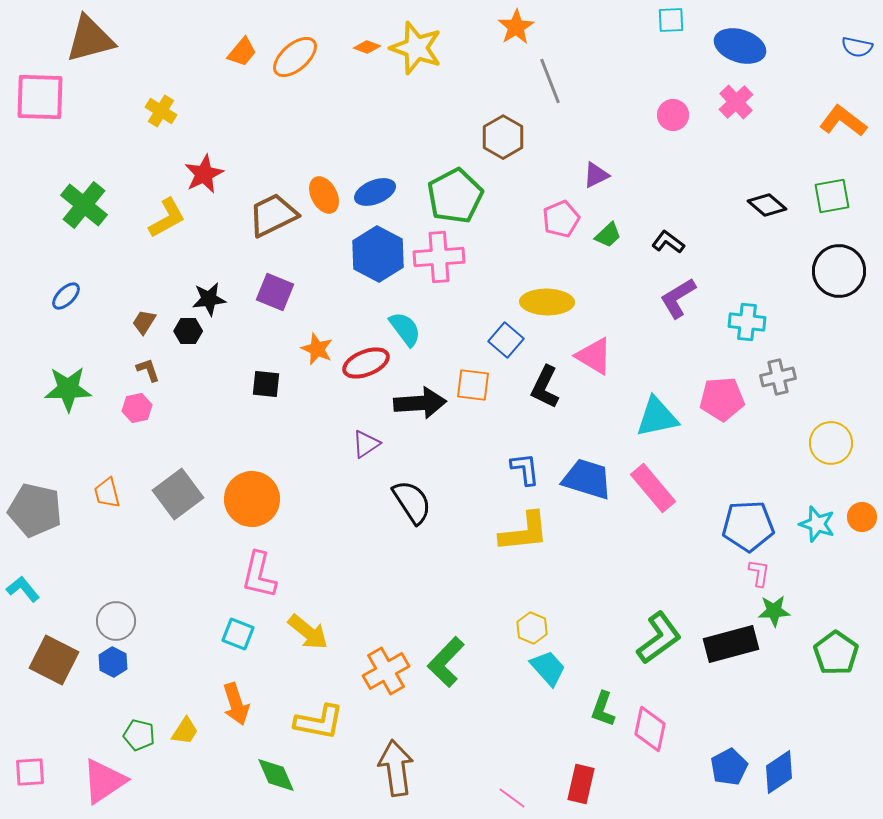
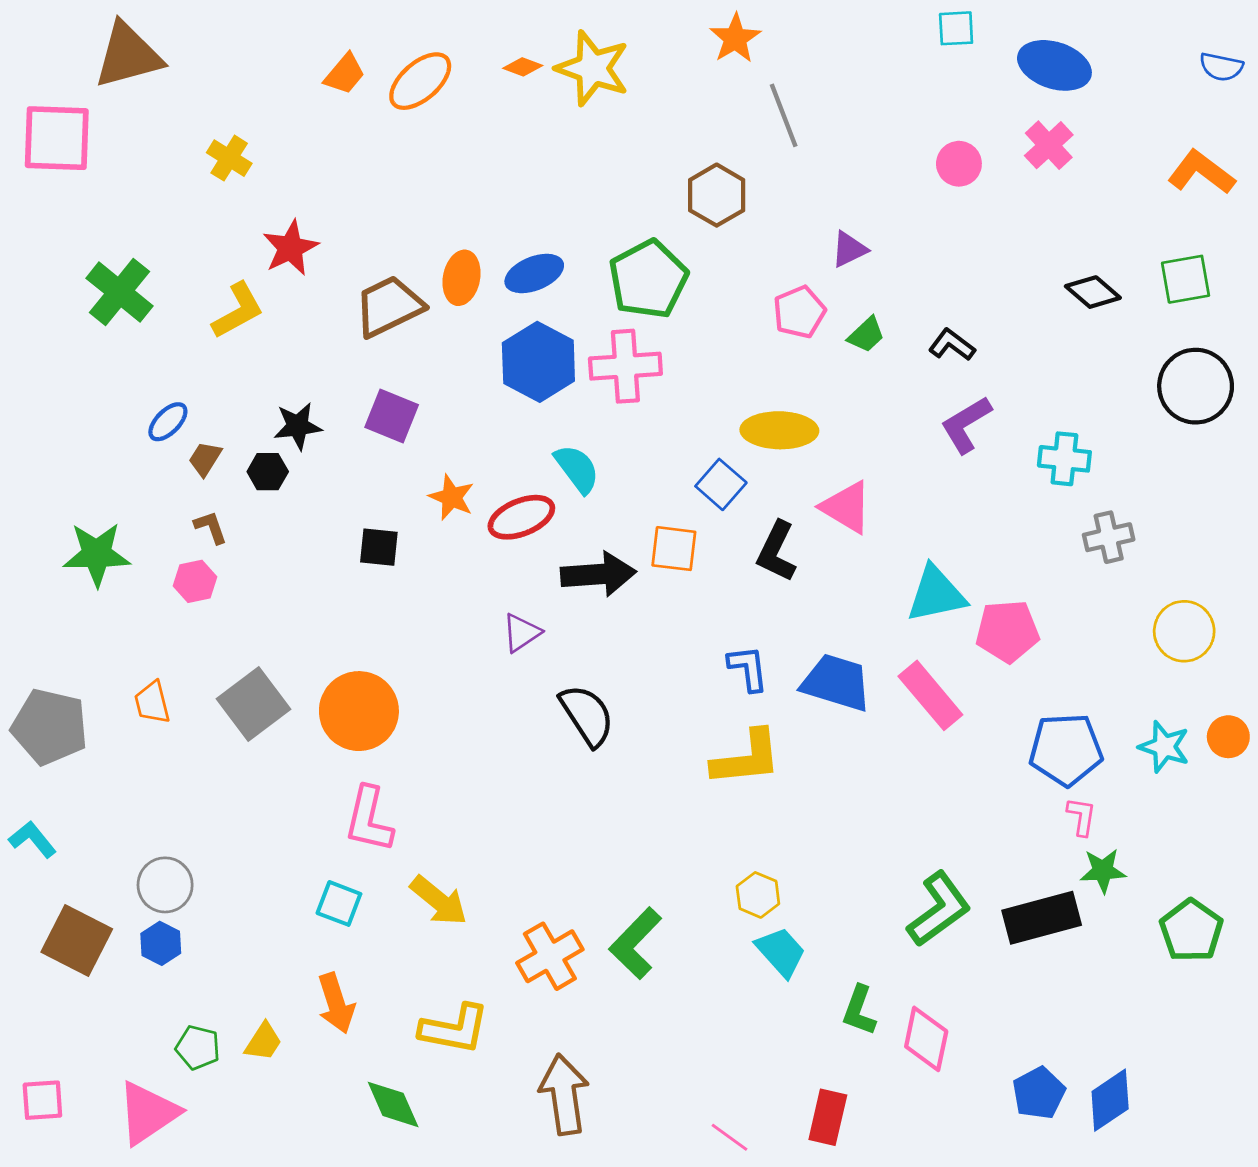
orange ellipse: (324, 195) -> (462, 278), turned 39
blue ellipse: (66, 296) -> (168, 422), moved
pink pentagon: (722, 399) -> (1007, 631), moved

